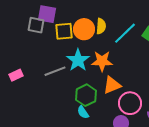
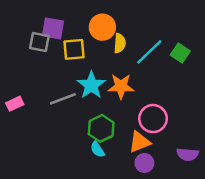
orange circle: (84, 29) -> (102, 27), moved
orange triangle: (112, 85) -> (139, 142), moved
pink circle: (130, 103) -> (153, 119), moved

